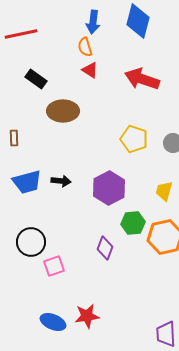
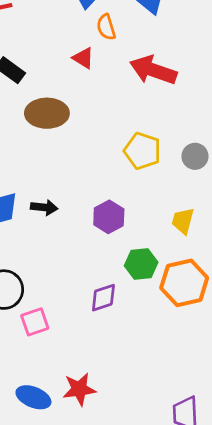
orange semicircle: (85, 47) -> (106, 27), moved
purple hexagon: (109, 188) -> (109, 217), size x0.7
purple diamond: (105, 248) -> (103, 298), turned 50

